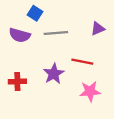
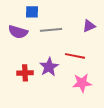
blue square: (35, 13) -> (32, 12), turned -32
red cross: (17, 81) -> (25, 73), moved

